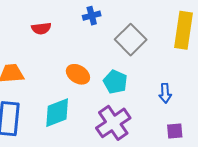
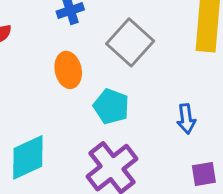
orange ellipse: (78, 74) -> (68, 70), moved, turned 50

